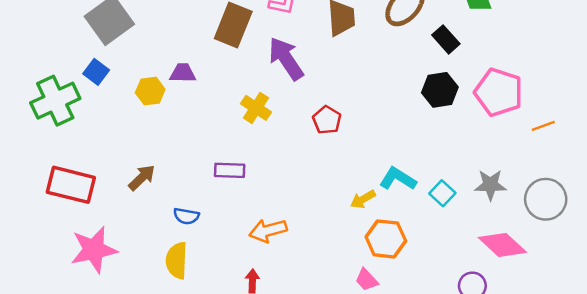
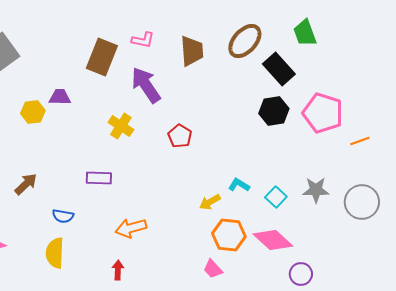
black rectangle: (446, 39) -> (279, 69), size x1.4
cyan L-shape: (398, 179) -> (239, 185), size x0.7
pink diamond: (502, 245) -> (273, 240), moved

